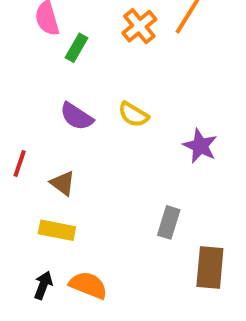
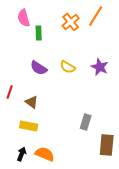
green rectangle: (77, 48) -> (39, 33), turned -32
purple star: (200, 146) -> (100, 67), moved

